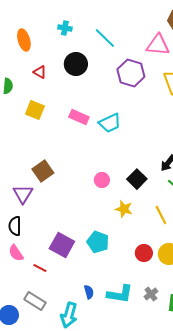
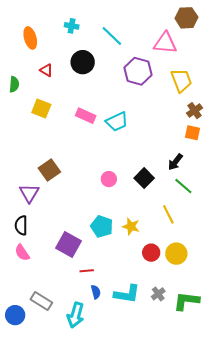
yellow star: (124, 209) -> (131, 226), moved
cyan pentagon: (98, 242) -> (102, 226), moved
red line: (40, 268) -> (87, 271), moved, turned -32

